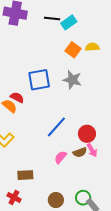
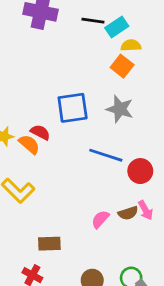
yellow semicircle: (92, 47) -> (131, 45), moved
blue line: (56, 127) -> (106, 155), moved, turned 65
red circle: (87, 134) -> (140, 171), moved

